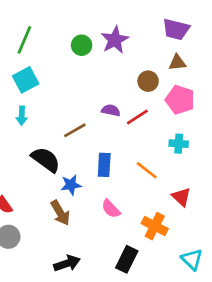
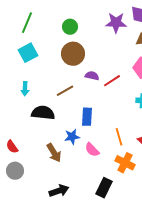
purple star: (115, 40) -> (116, 23), moved, turned 30
brown circle: (148, 81) -> (73, 54), moved, size x1.5
cyan arrow: (22, 116) -> (25, 89), moved
black semicircle: (46, 160) -> (43, 113), turned -30
orange line: (147, 170) -> (119, 137), moved, turned 36
blue star: (71, 185) -> (72, 137), moved

